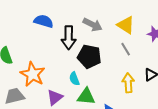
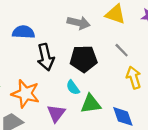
black arrow: (69, 38) -> (46, 57), moved
gray line: (126, 49) -> (122, 50), moved

